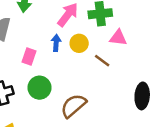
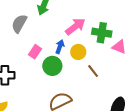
pink triangle: (118, 38) -> (119, 47), moved
green circle: (39, 88) -> (52, 66), moved

